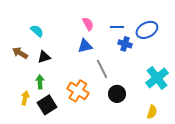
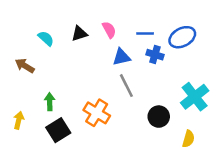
blue triangle: (85, 46) -> (122, 57), moved
black triangle: (44, 57) -> (79, 33), moved
black circle: (117, 94) -> (159, 117), moved
yellow arrow: (25, 98) -> (19, 120), moved

